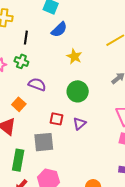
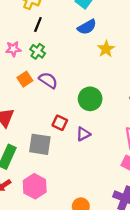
black line: (26, 38) -> (38, 25), moved
yellow star: (74, 57) -> (106, 49), moved
orange square: (19, 104) -> (25, 79), moved

